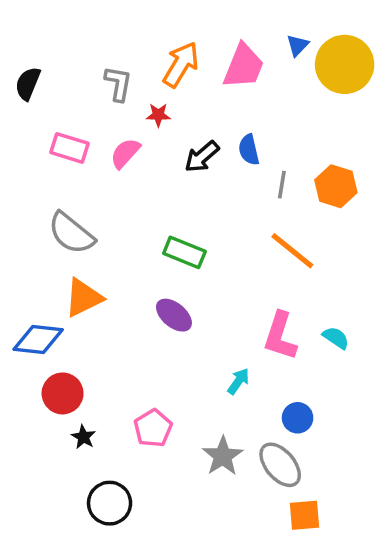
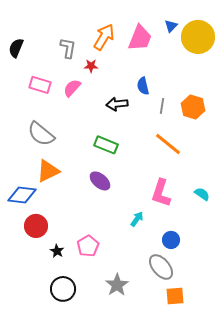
black arrow: (202, 157) -> (117, 104), moved, turned 35
cyan semicircle: (336, 338) -> (202, 194), moved
black star: (83, 437) -> (57, 251), moved
gray star: (223, 456) -> (117, 285), moved

